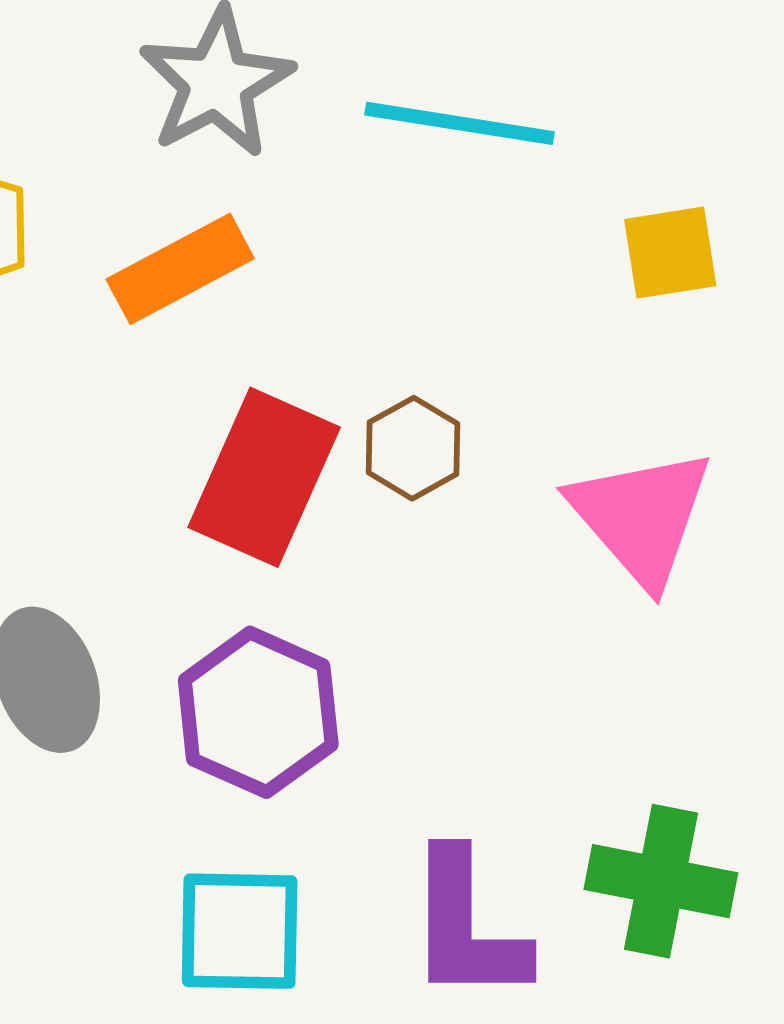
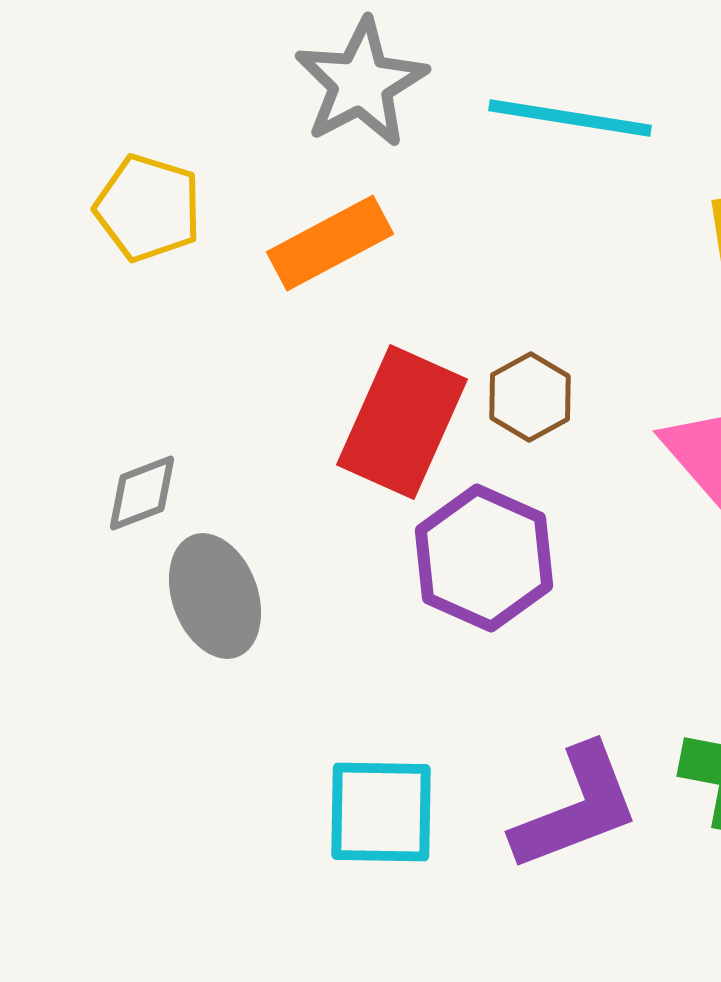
purple hexagon: (258, 712) -> (484, 558), moved
purple L-shape: (467, 926) -> (576, 808), turned -111

